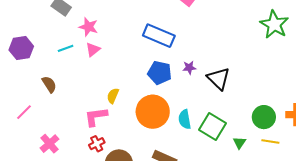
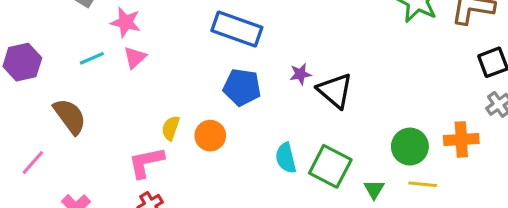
purple star: (189, 68) -> (300, 74), moved
brown semicircle: (49, 84) -> (70, 116), size x1.4
orange circle: (153, 112) -> (210, 136), moved, size x0.6

